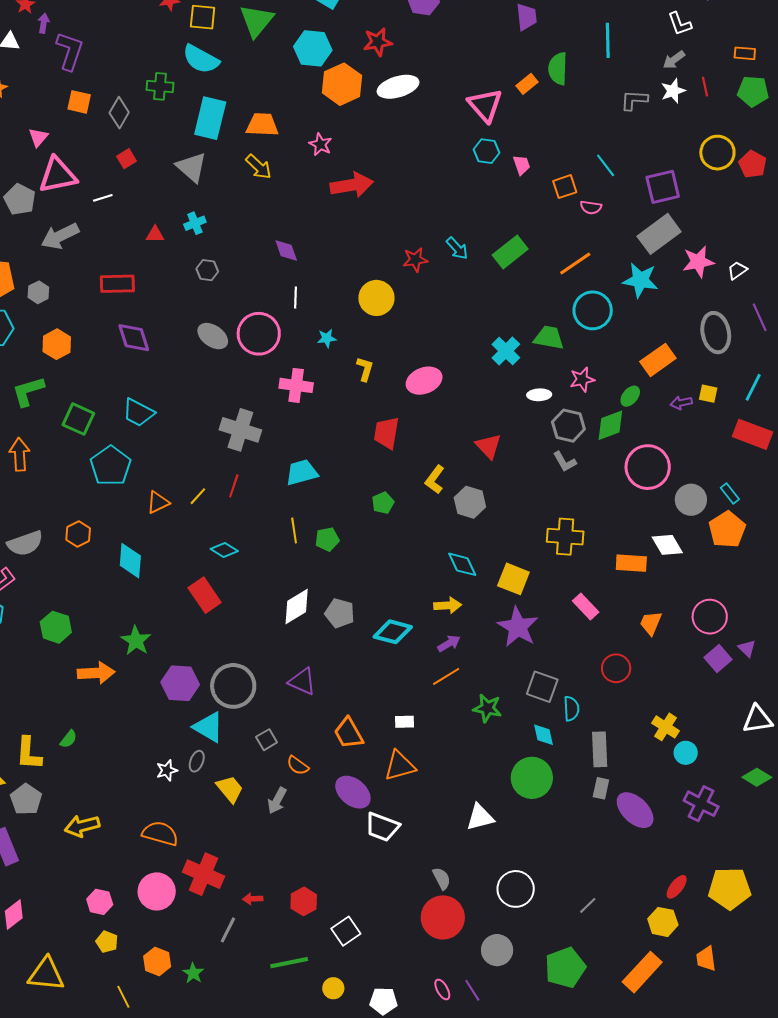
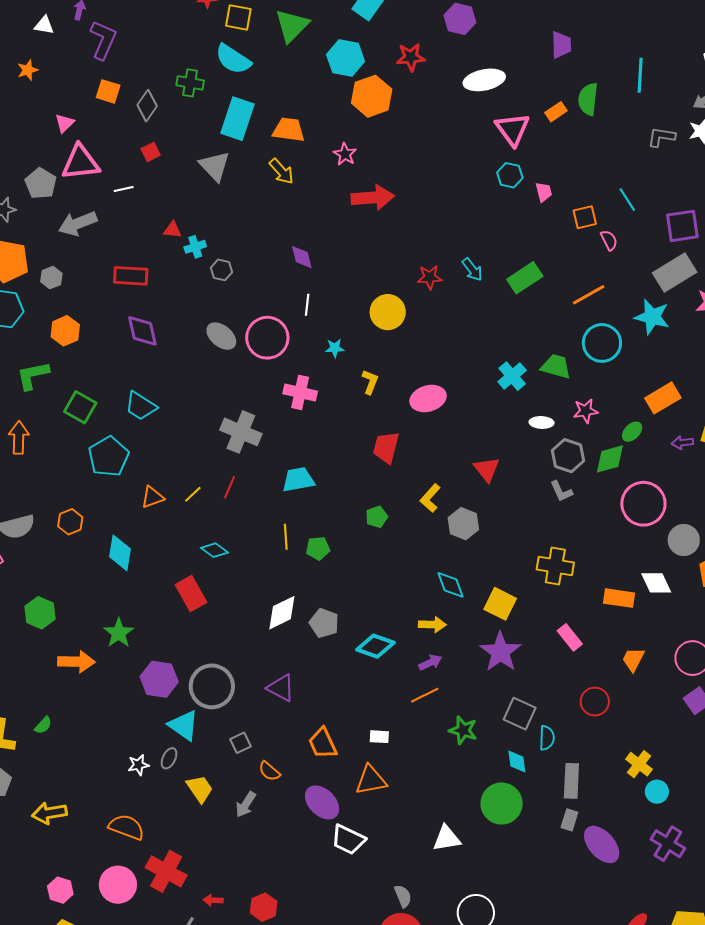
white ellipse: (398, 87) -> (484, 80), moved
pink semicircle: (591, 207) -> (609, 240), turned -130
cyan cross: (195, 223) -> (195, 247), moved

